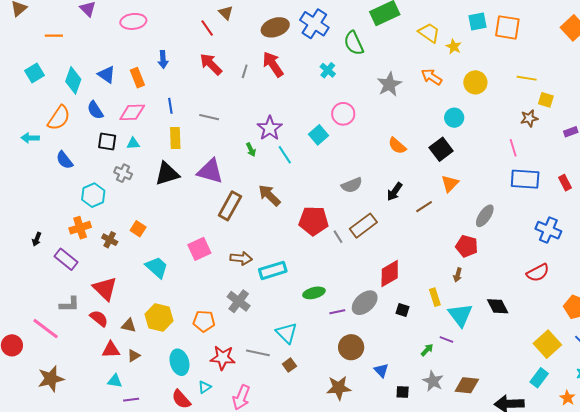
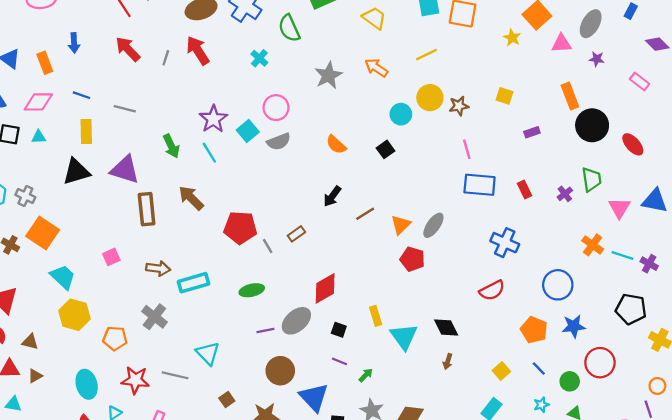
yellow star: (454, 47) -> (512, 38), moved
yellow line: (527, 78) -> (427, 55), moved, turned -36
yellow circle: (475, 82) -> (430, 98), moved
blue line: (170, 106) -> (81, 95), turned -63
brown star: (529, 118) -> (459, 106), moved
purple star: (270, 128) -> (213, 119), moved
black square: (441, 149) -> (385, 149), size x0.7
green arrow: (251, 150) -> (171, 146), size x1.5
gray cross: (123, 173) -> (25, 196), moved
orange triangle: (450, 184) -> (401, 225), moved
gray semicircle: (352, 185) -> (279, 142), moved
brown rectangle: (230, 206) -> (147, 209), turned -36
brown rectangle: (363, 226) -> (296, 234), size x0.6
orange square: (138, 229) -> (43, 233), size x1.8
pink square: (199, 249) -> (111, 257), size x0.7
brown arrow: (458, 275) -> (448, 361), moved
green ellipse: (314, 293) -> (252, 290), moved
yellow hexagon: (159, 317) -> (74, 315), moved
purple line: (446, 340) -> (339, 361), moved
yellow square: (547, 344) -> (501, 371), size x0.6
brown square: (289, 365) -> (227, 399), moved
blue triangle: (381, 370) -> (314, 397), size x1.8

